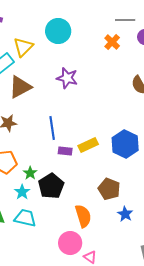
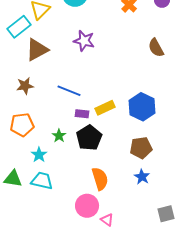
blue line: (52, 128) -> (69, 91), turned -60
green star: (30, 173) -> (59, 136), moved
black pentagon: (51, 186) -> (89, 138), moved
brown pentagon: (109, 189) -> (141, 148), moved, turned -30

